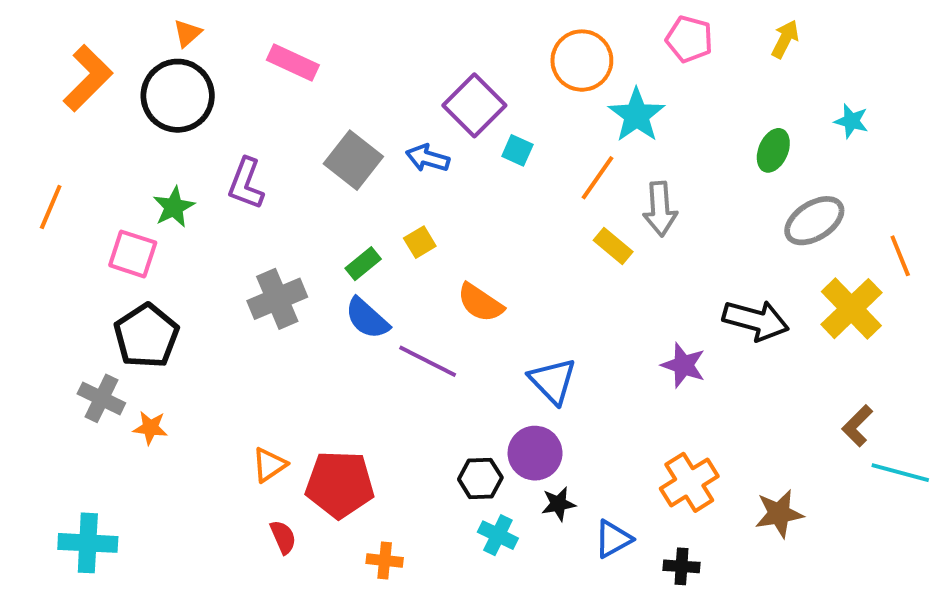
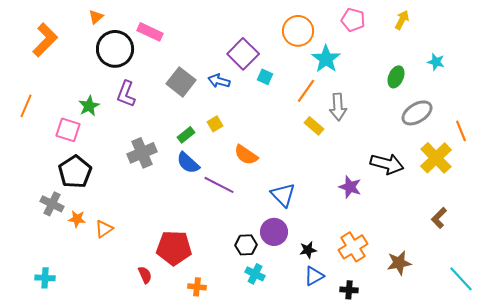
black circle: (178, 96) -> (115, 49), moved
orange triangle: (269, 465) -> (104, 229), moved
cyan line: (900, 473) -> (461, 279), moved, turned 32
black star: (558, 504) -> (308, 250), moved
cyan cross: (88, 543) -> (45, 278), size x0.7

